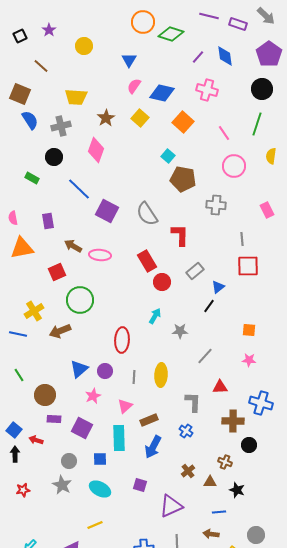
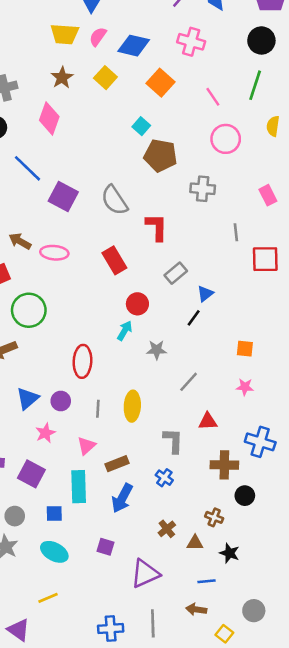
yellow trapezoid: (76, 97) -> (65, 34), moved
red square: (248, 266) -> (265, 259), moved
red circle: (162, 282) -> (137, 304), moved

